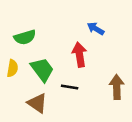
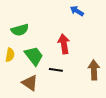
blue arrow: (96, 29) -> (77, 11), moved

